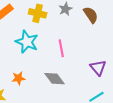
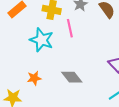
pink line: (61, 48) -> (70, 28), moved

